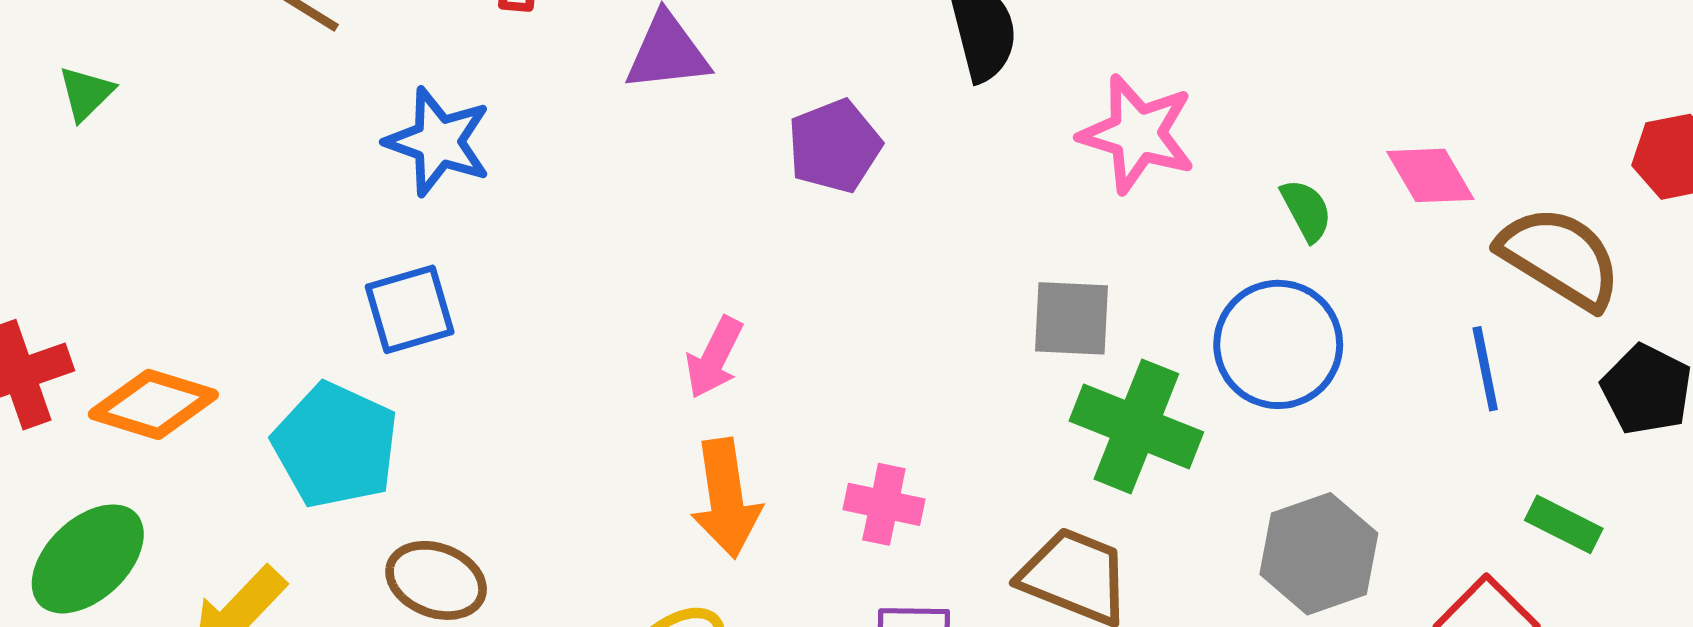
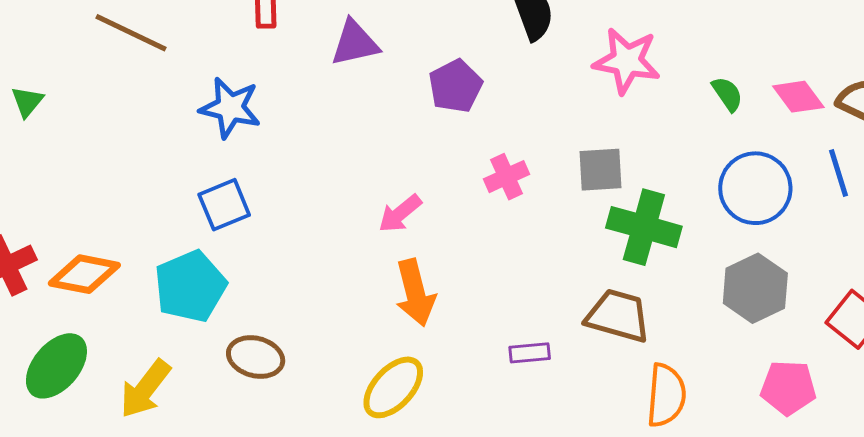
pink diamond: (1430, 175) -> (798, 97), moved
blue circle: (1278, 344) -> (755, 188), moved
pink arrow: (714, 358) -> (400, 214), turned 30
cyan pentagon: (336, 445) -> (190, 286), turned 30
pink cross: (884, 504) -> (506, 177), moved, turned -30

